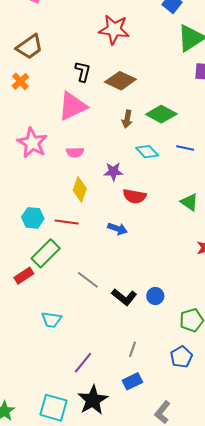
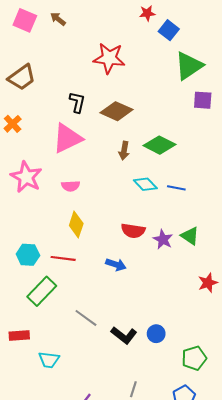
orange cross: (20, 81) -> (13, 124), moved
blue line: (185, 148) -> (176, 188), moved
purple star: (113, 172) -> (163, 239), moved, turned 30
red rectangle: (24, 276) -> (19, 335), moved, turned 30

